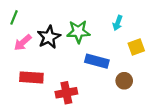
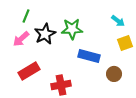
green line: (14, 17) -> (26, 16), moved
cyan arrow: (118, 23) -> (118, 21), moved, turned -72
red rectangle: (31, 77) -> (29, 71), turned -35

